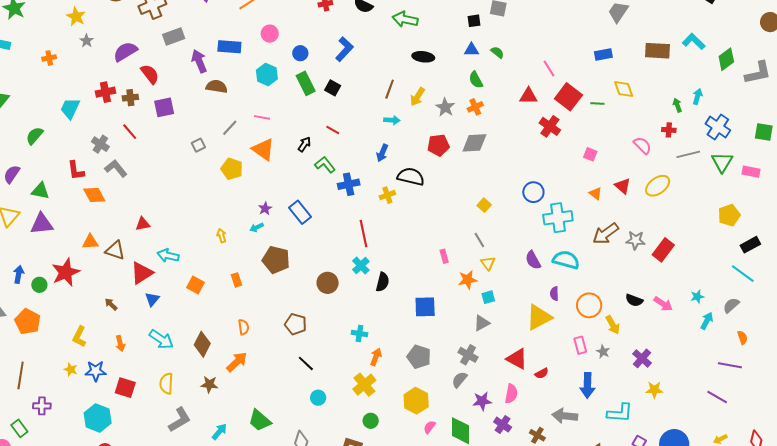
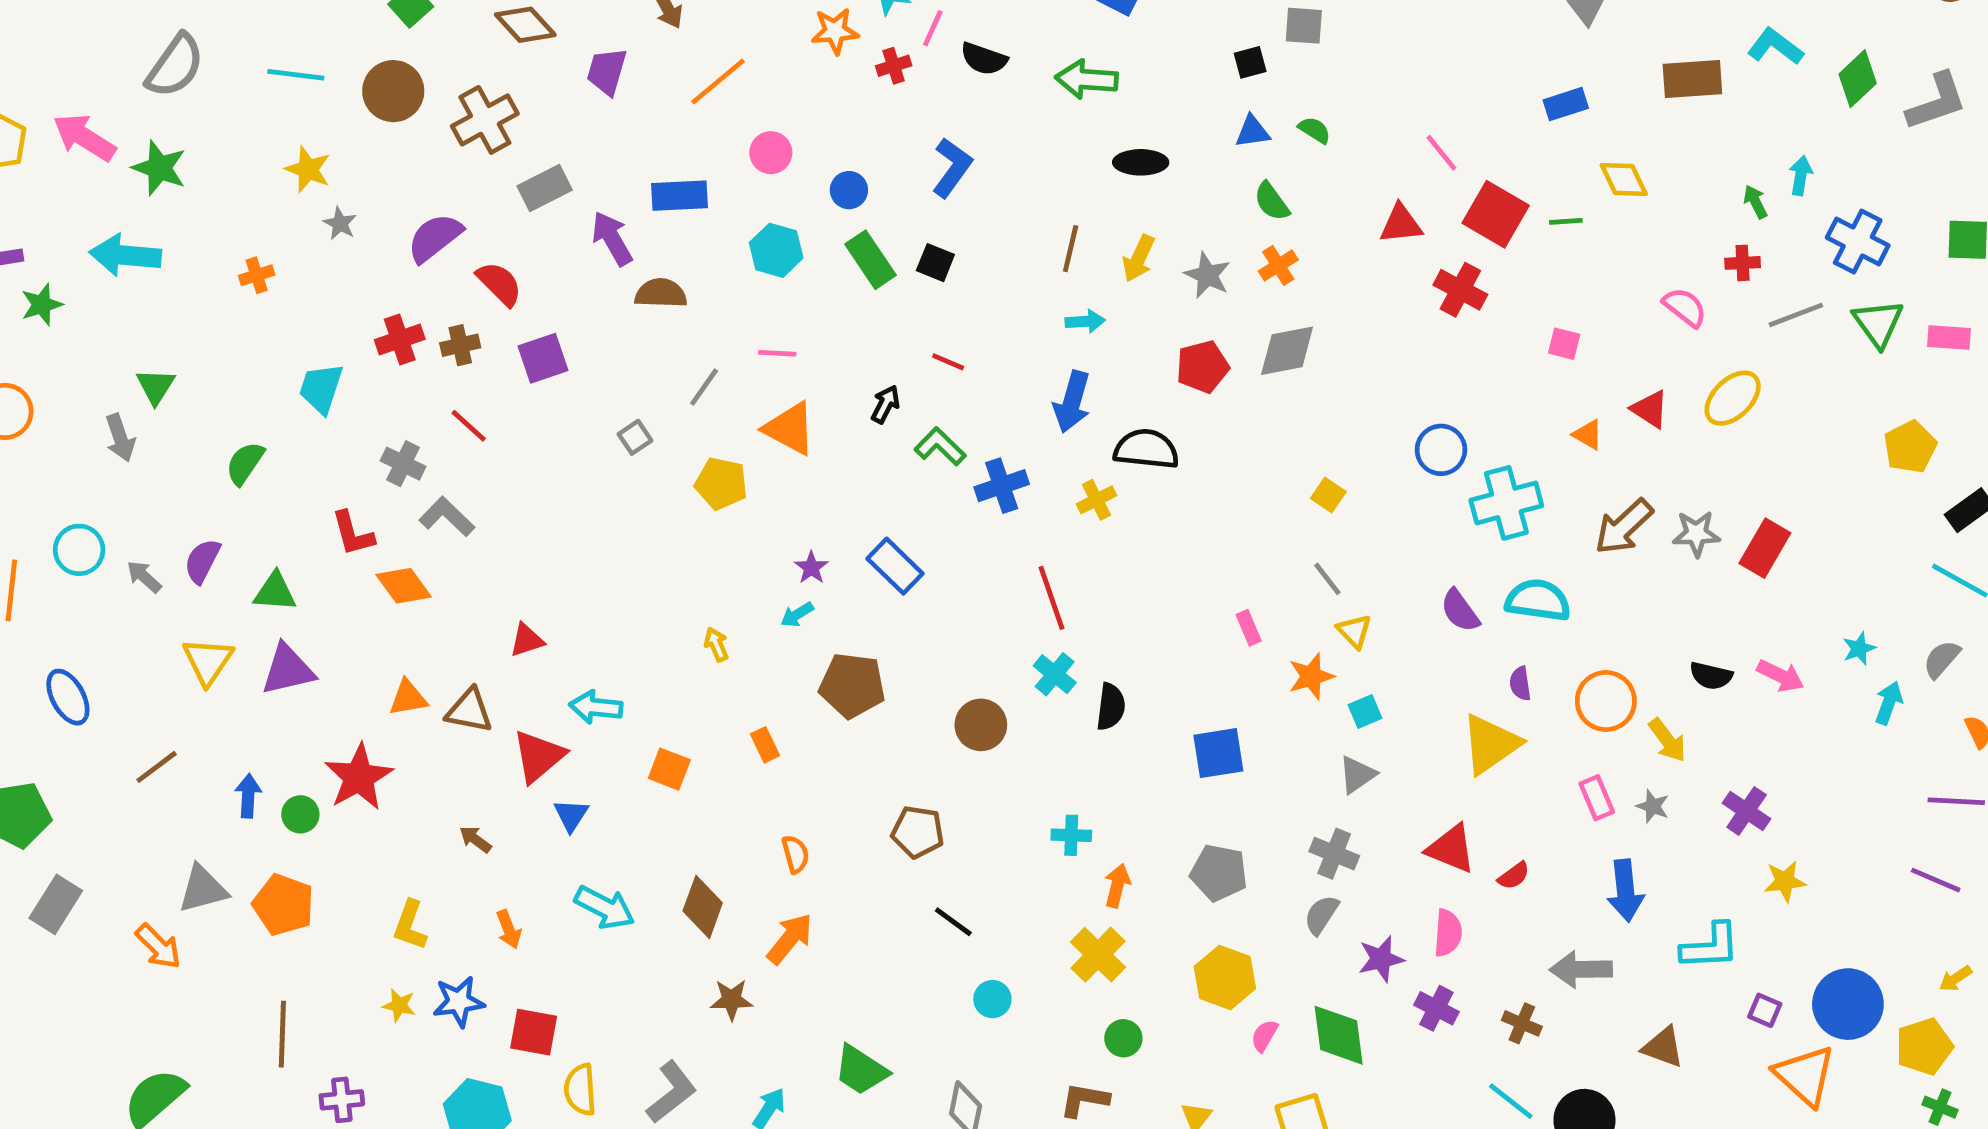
blue arrow: (382, 153) -> (1072, 402), size x1.4
yellow semicircle: (166, 383) -> (580, 1090), moved

